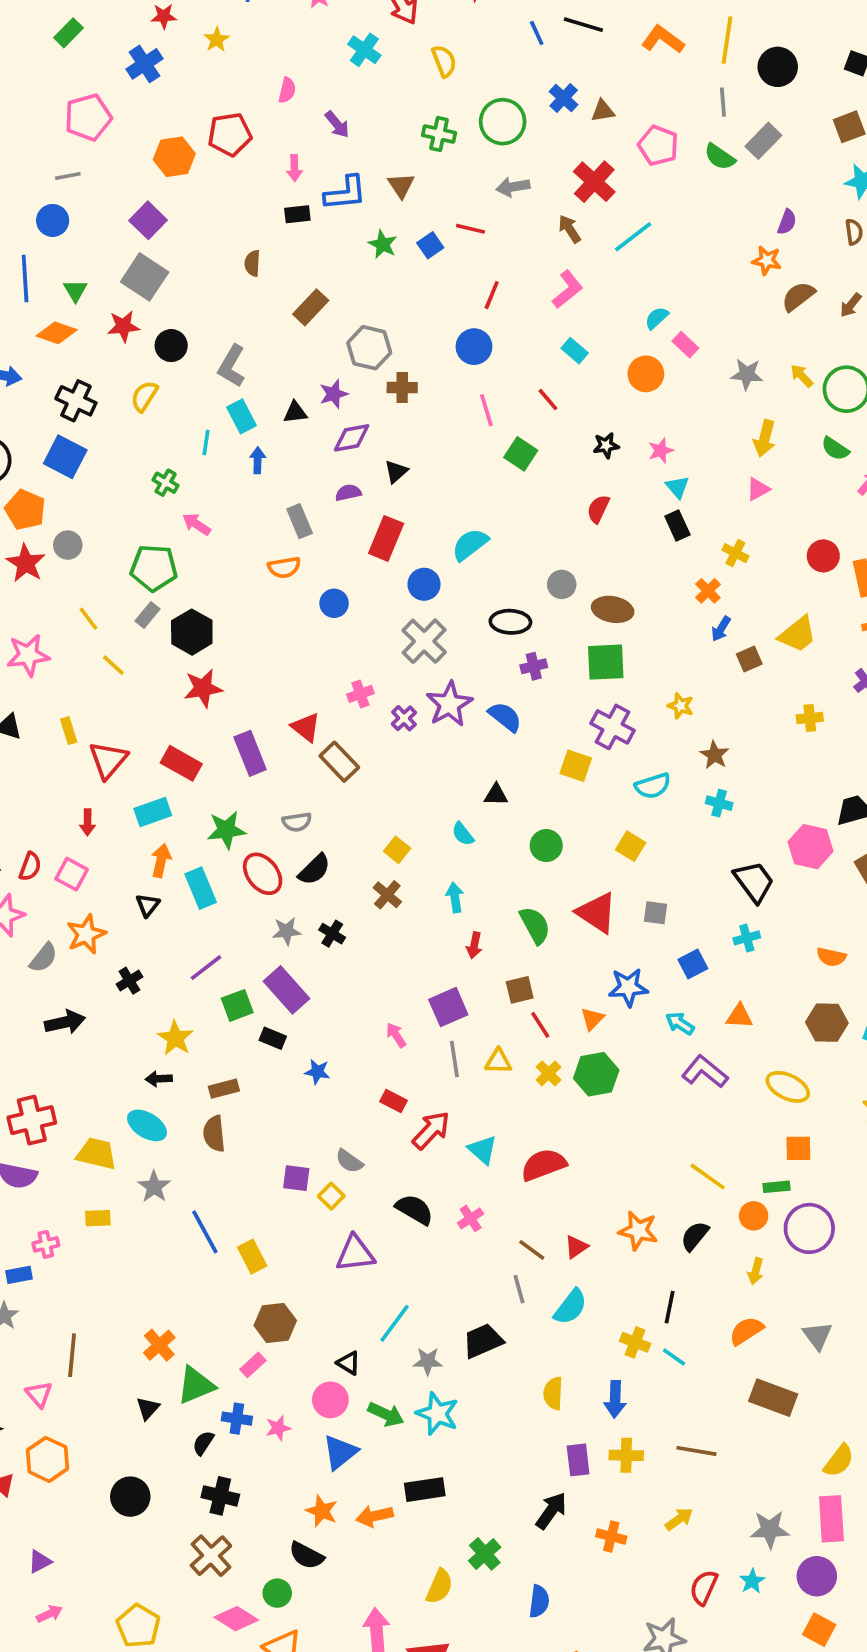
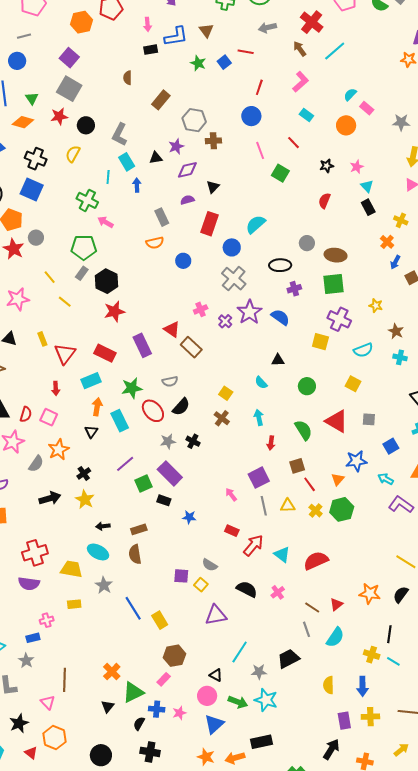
green cross: (166, 483) -> (87, 200), size x1.5
yellow star: (175, 1038) -> (85, 499), moved

